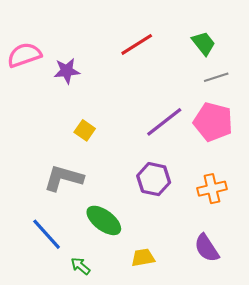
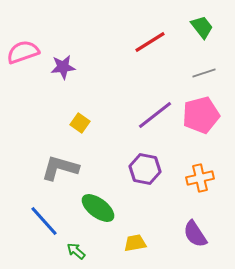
green trapezoid: (203, 43) -> (202, 27), moved
red line: (137, 44) -> (150, 42), moved
pink pentagon: (213, 122) -> (201, 115), turned -30

